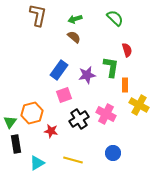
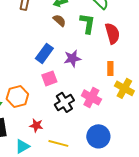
red semicircle: (127, 50) -> (112, 33), size x1.5
green L-shape: (111, 67) -> (87, 23), moved
red star: (51, 131) -> (36, 125), moved
blue circle: (113, 153) -> (98, 136), size x1.5

